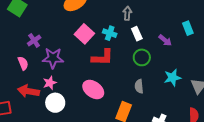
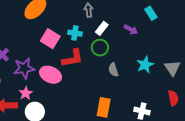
white rectangle: (137, 34) -> (102, 28), turned 72
green circle: (142, 57) -> (100, 48), moved
gray semicircle: (139, 86) -> (113, 70), moved
pink ellipse: (93, 89) -> (51, 75), moved

